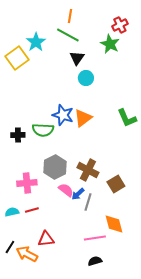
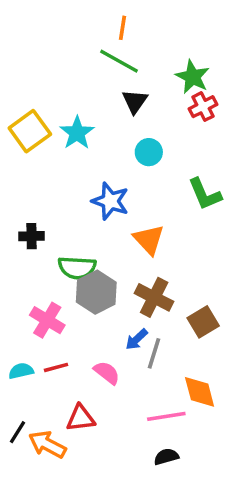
red cross: (120, 25) -> (203, 107), moved
cyan star: (36, 42) -> (77, 133), moved
yellow square: (17, 58) -> (30, 131), moved
cyan circle: (86, 78) -> (149, 152), moved
orange triangle: (83, 118) -> (149, 240), moved, turned -36
green L-shape: (127, 118) -> (205, 194), moved
green semicircle: (43, 130) -> (77, 268), moved
pink cross: (27, 183) -> (47, 320), turned 36
pink semicircle: (66, 190) -> (107, 373), moved

